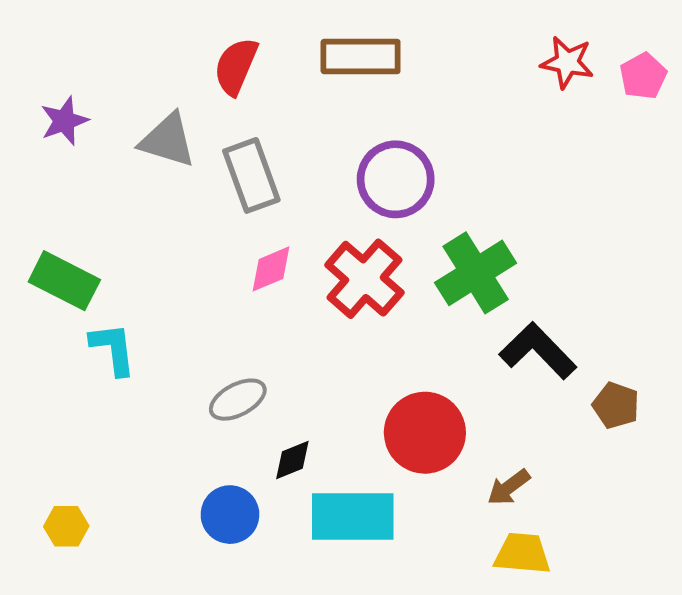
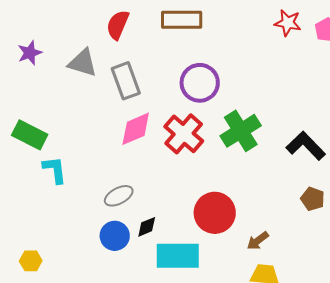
pink diamond: (271, 269) -> (136, 129), size x1.4
black L-shape: (538, 351) -> (306, 146), moved
blue circle: (230, 515) -> (115, 236), moved

